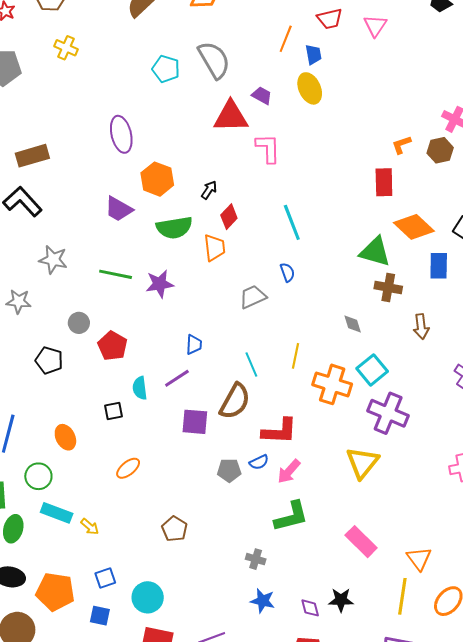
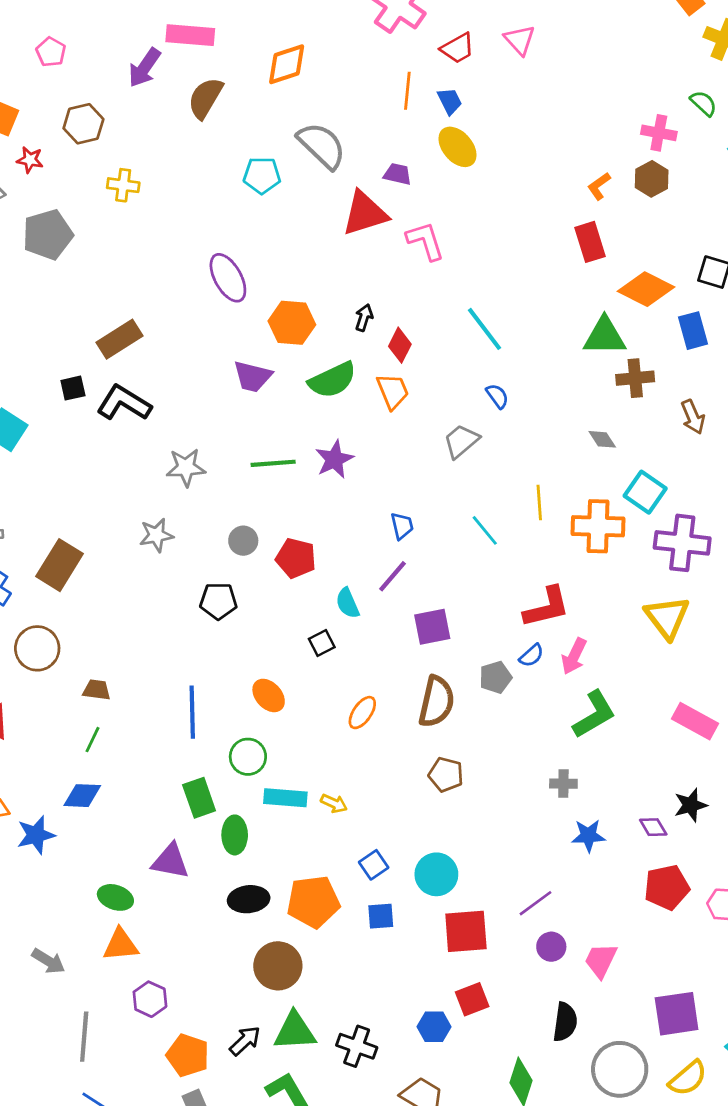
brown semicircle: (235, 401) -> (437, 702), moved

